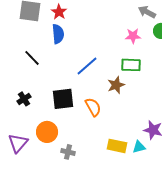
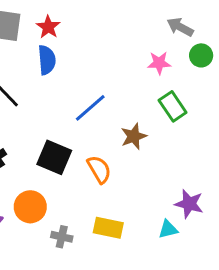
green rectangle: (131, 65) -> (173, 106), moved, turned 54
black square: (63, 99) -> (54, 157), turned 30
yellow rectangle: (117, 146) -> (108, 228), moved

